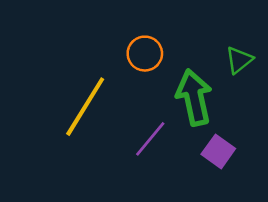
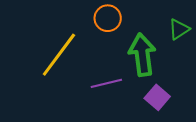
purple line: (150, 139) -> (106, 83), turned 32

